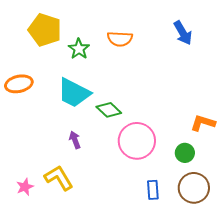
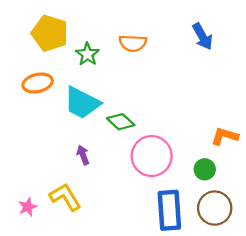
orange ellipse: (19, 84) -> (38, 83), moved
blue rectangle: (153, 190) -> (169, 210), size x1.8

